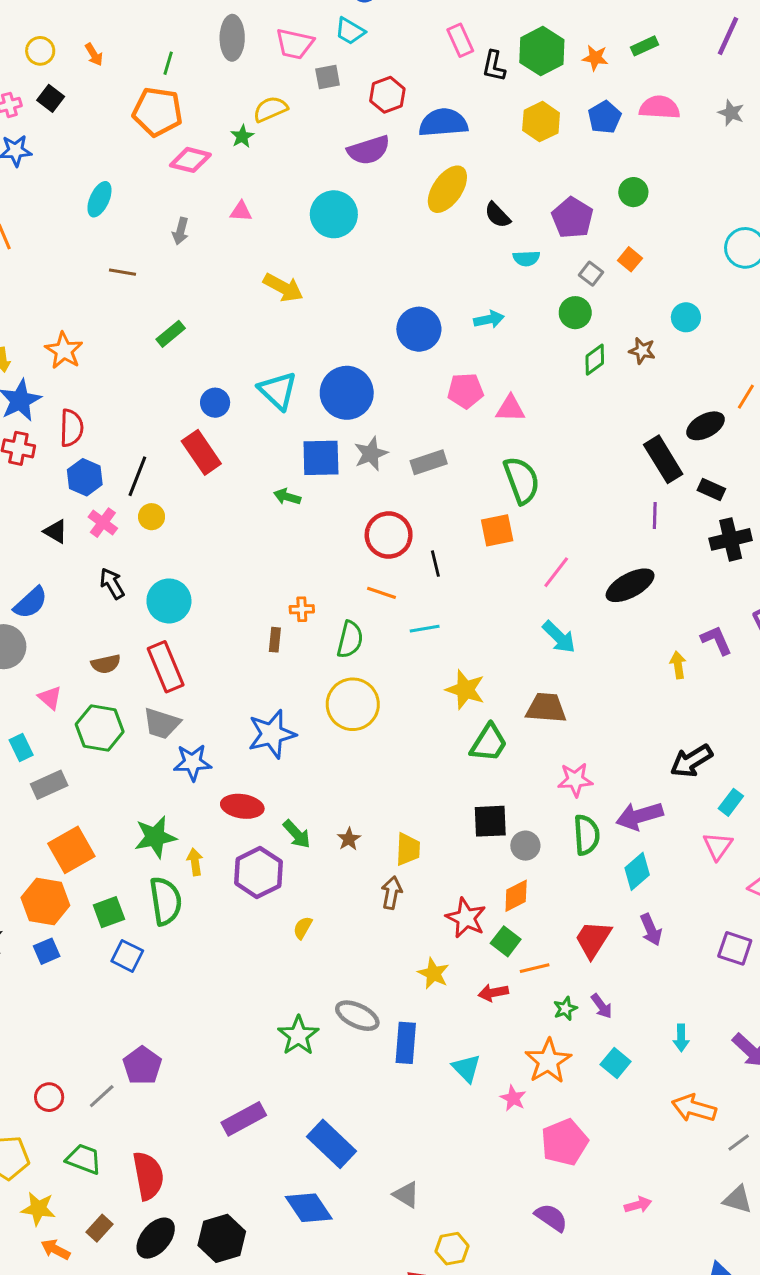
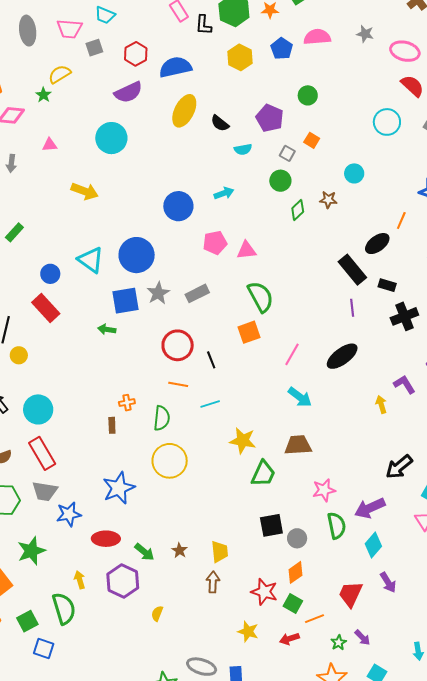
green star: (155, 837) -> (31, 551), moved

